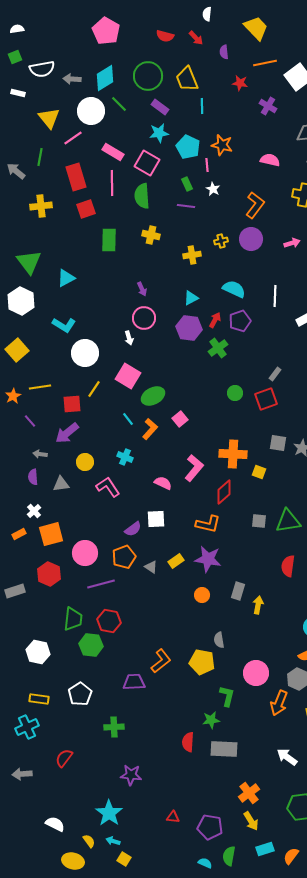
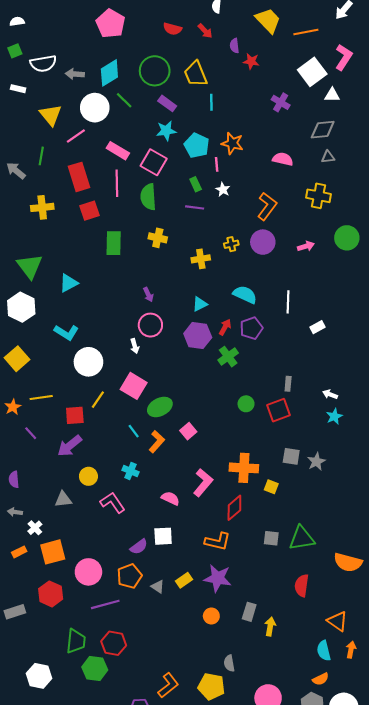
orange line: (265, 63) -> (306, 32), moved
red star: (240, 83) -> (251, 61), moved
gray rectangle: (275, 374) -> (288, 384), turned -32
gray arrow: (40, 454) -> (15, 512), moved
purple semicircle: (33, 477) -> (14, 479), moved

